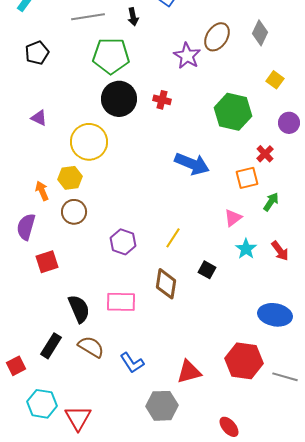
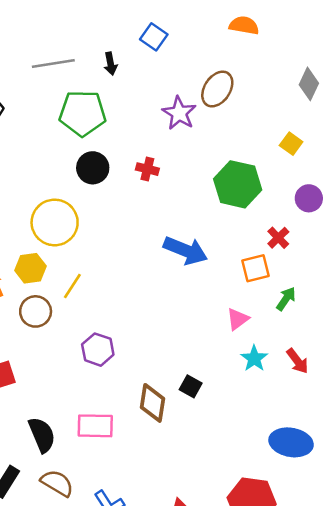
gray diamond: (260, 33) -> (309, 84), moved
black circle: (119, 99) -> (93, 168), size x0.7
yellow line: (173, 238) -> (72, 286), moved
black square: (207, 270) -> (191, 386), moved

